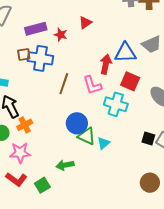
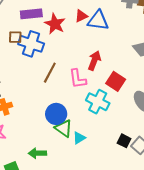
red star: (61, 35) -> (55, 24), size x1.5
blue triangle: (125, 53) -> (98, 21), moved

